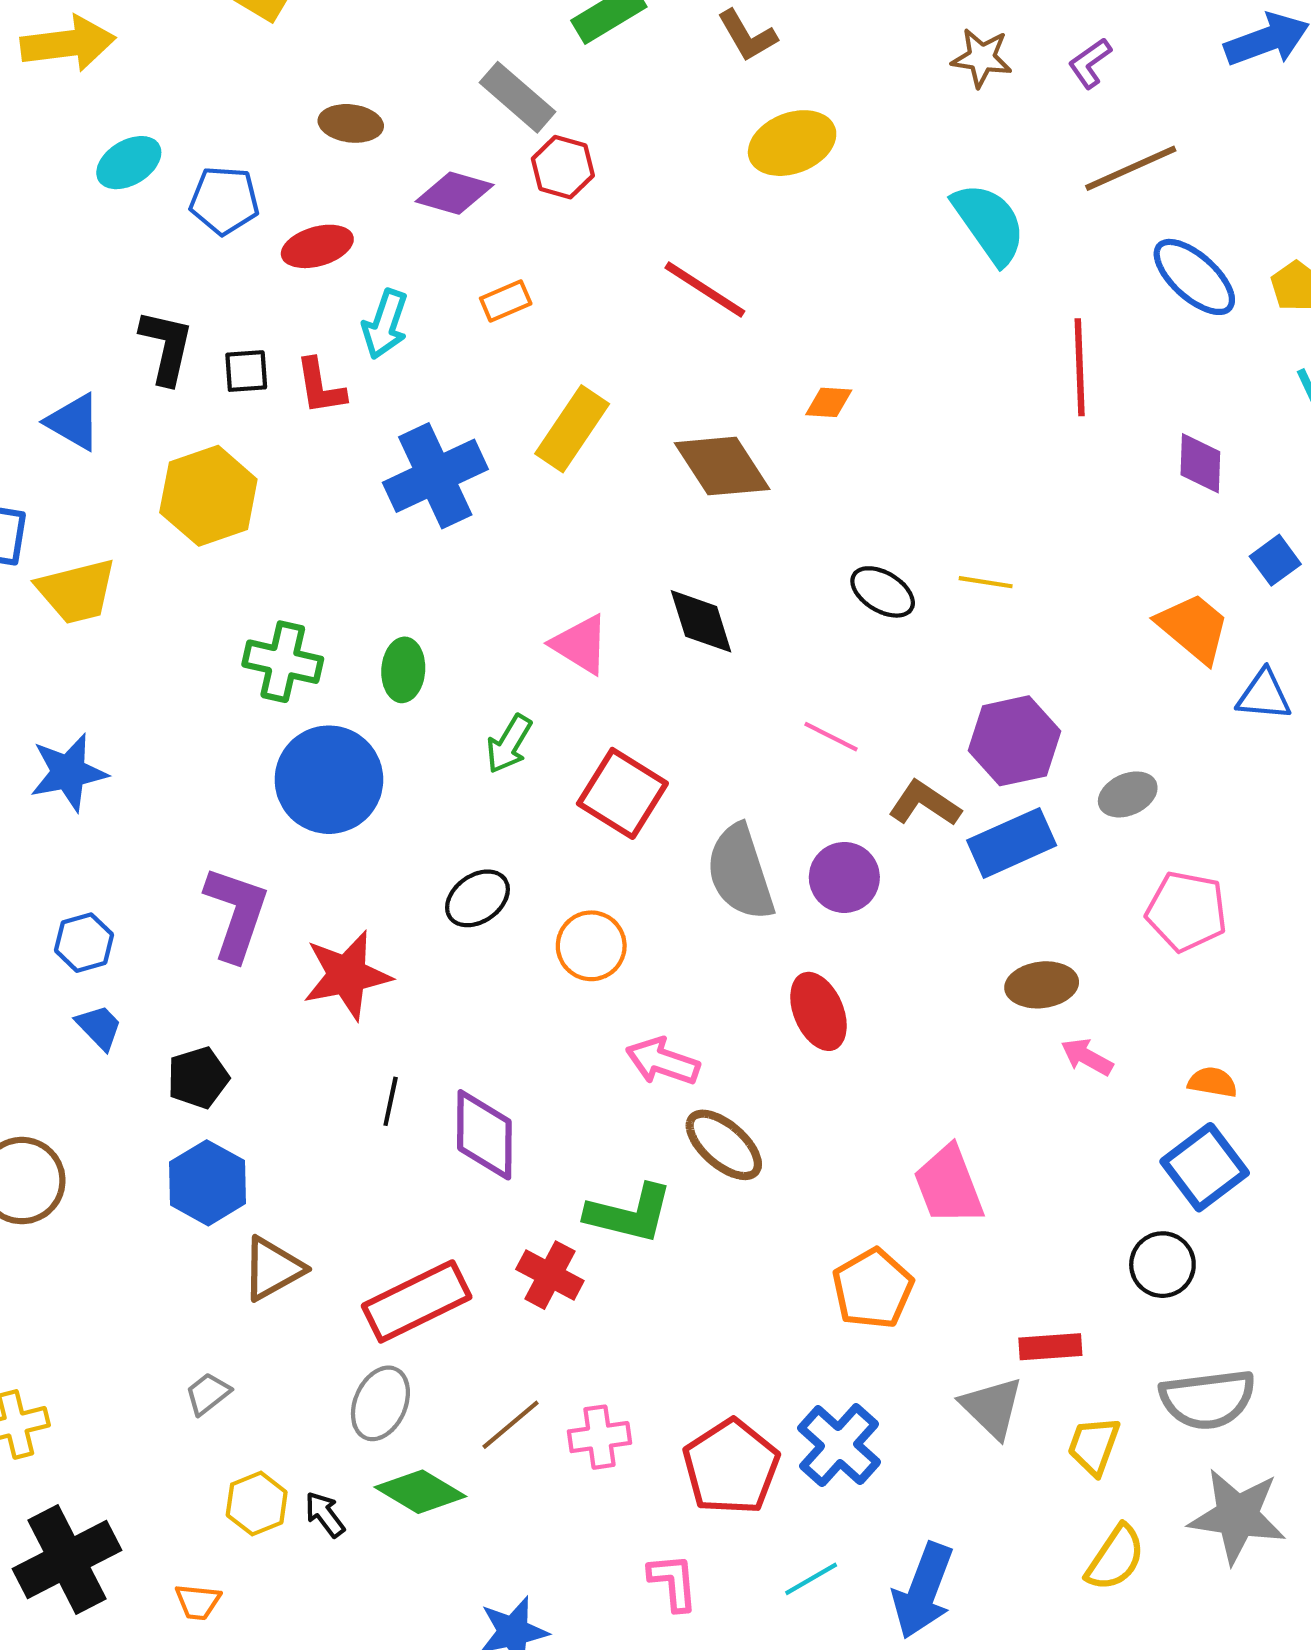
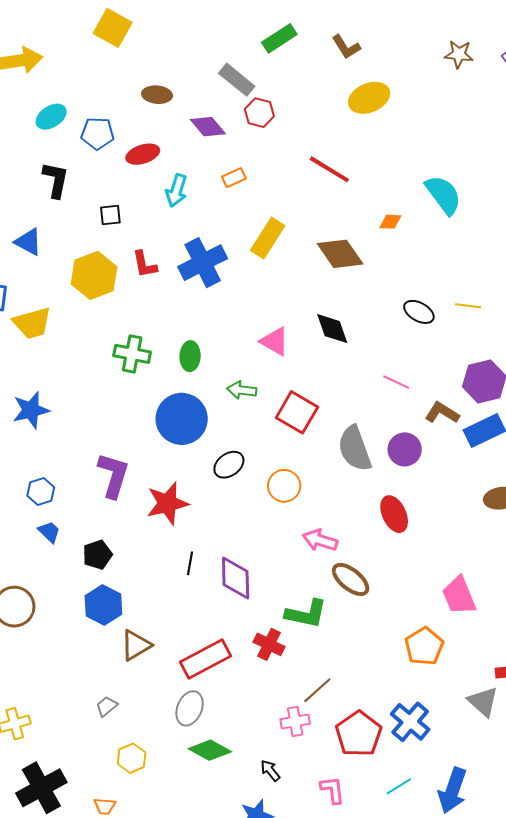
purple diamond: (455, 193) -> (208, 127), turned 36
cyan semicircle: (989, 223) -> (443, 195), moved
black L-shape: (166, 347) -> (56, 180), moved
red L-shape: (320, 387) -> (145, 264), moved
green arrow: (509, 744) -> (242, 390), turned 68
blue circle: (329, 780) -> (182, 419), moved
brown line: (511, 1425) -> (317, 690), moved
black arrow: (325, 1514) -> (270, 771), moved

